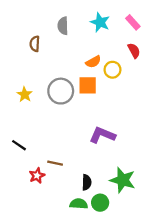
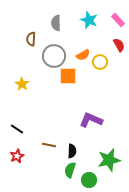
orange square: (88, 85) -> (68, 76), moved
gray circle: (61, 91) -> (54, 56), moved
red star: (37, 176) -> (17, 156), moved
green star: (123, 180) -> (109, 160), turned -30
black semicircle: (87, 182) -> (72, 151), moved
green semicircle: (79, 204) -> (70, 170), moved, turned -77

